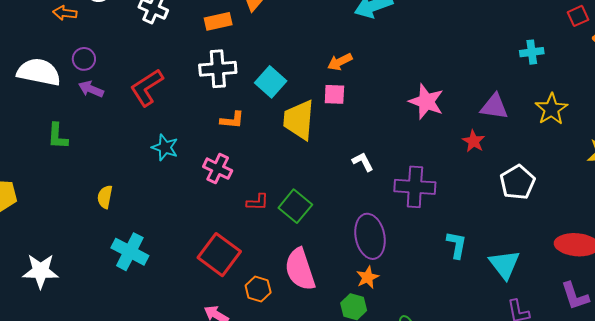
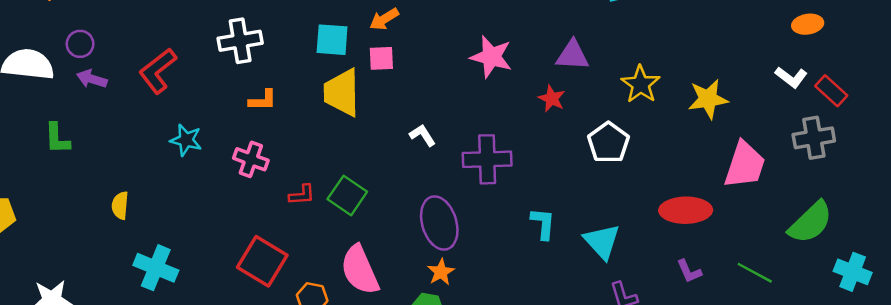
cyan square: (271, 82) -> (332, 40), moved, turned -32
yellow star: (551, 109) -> (641, 84), moved
purple L-shape: (575, 296) -> (689, 271), size x0.7

